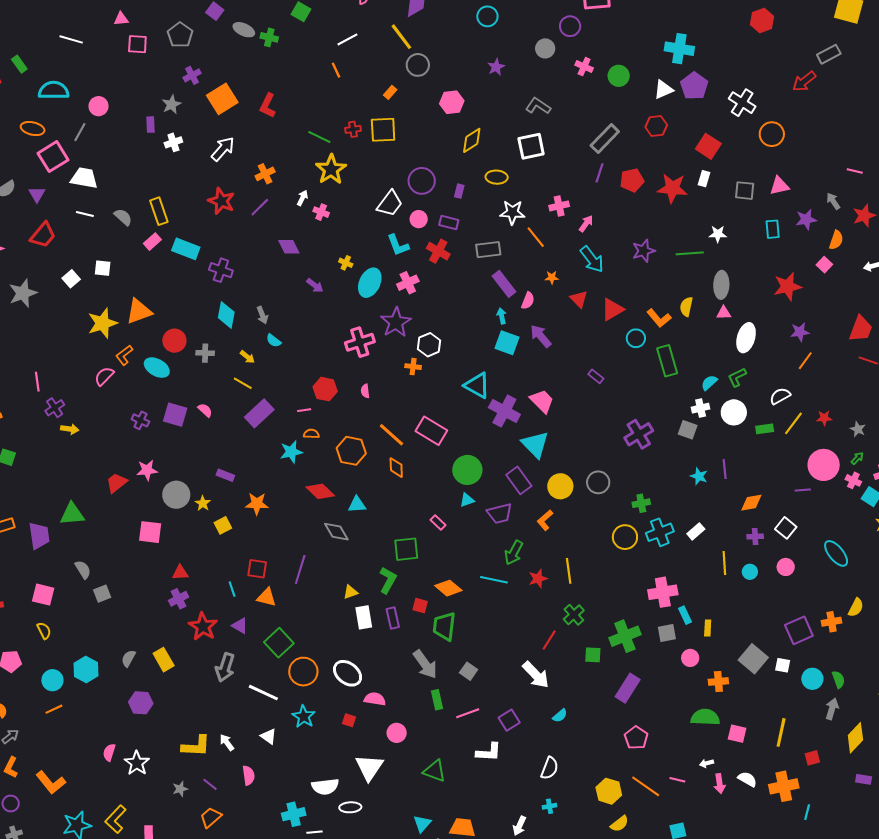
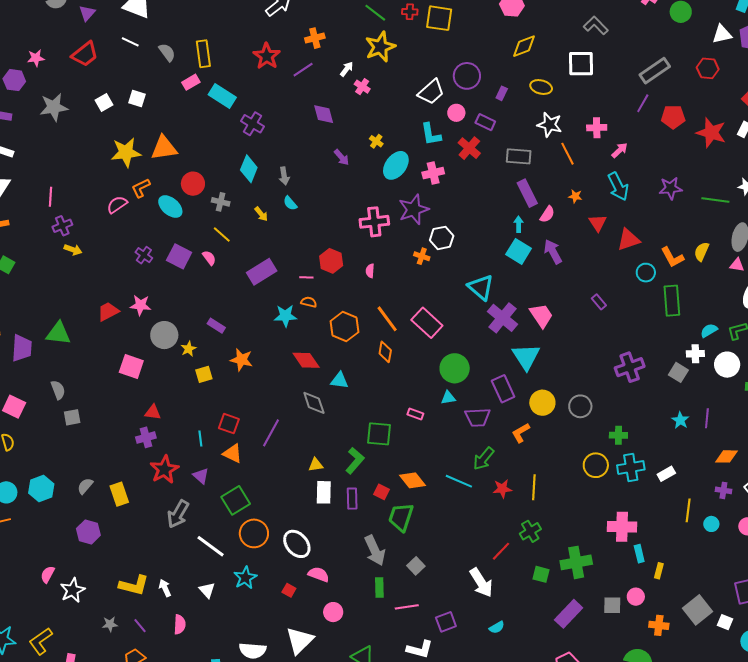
yellow line: (243, 383) -> (222, 234), moved
pink rectangle: (438, 523) -> (415, 414), turned -35
gray square: (667, 633) -> (612, 605), moved

